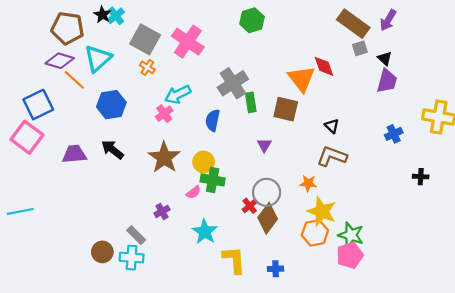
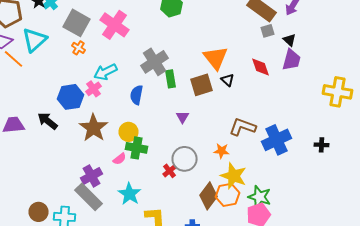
red diamond: (324, 66) -> (260, 67), moved
blue hexagon: (111, 105) -> (70, 97), moved
brown square: (286, 109) -> (202, 85), turned -30
black triangle: (332, 126) -> (228, 80), moved
blue cross: (394, 134) -> (276, 140), moved, size x1.8
purple cross: (162, 211) -> (92, 176), size x1.5
brown diamond: (268, 218) -> (208, 196), moved
gray rectangle: (136, 235) -> (88, 197), moved, size x1.6

